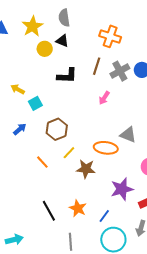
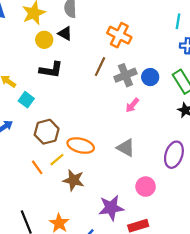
black L-shape: (67, 76) -> (51, 70), moved
pink arrow: (104, 98) -> (132, 105), moved
cyan square: (35, 103) -> (26, 100), turned -32
orange ellipse: (106, 148) -> (81, 146), moved
orange line: (42, 162) -> (37, 167), moved

